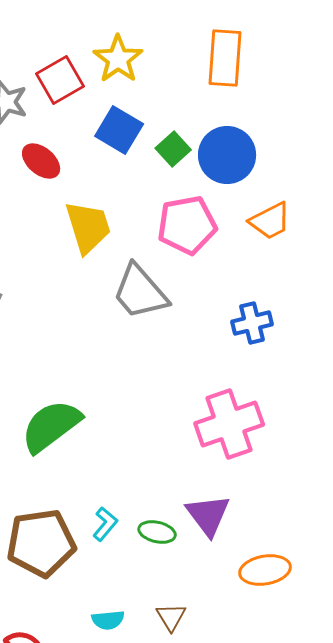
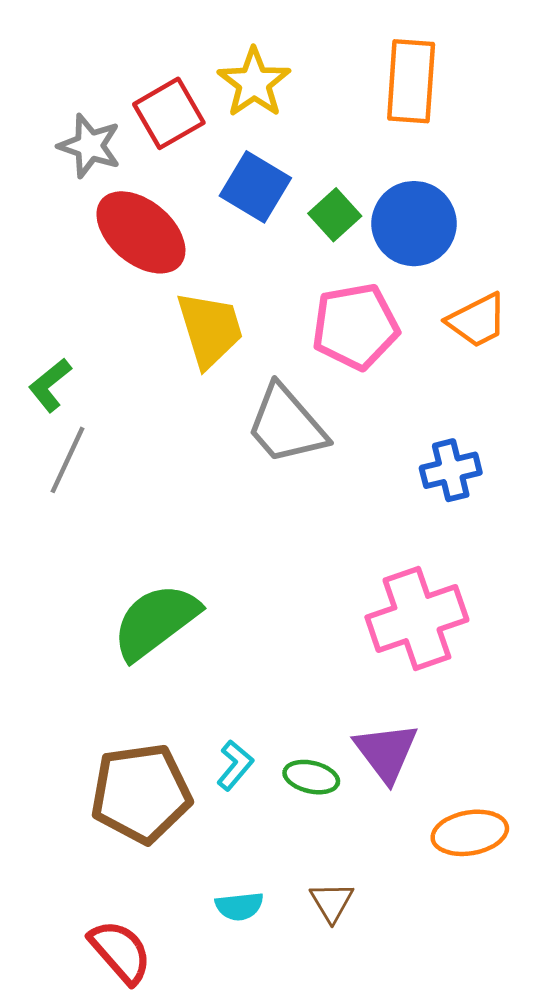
red ellipse: (41, 161) -> (141, 232), size x1.6

